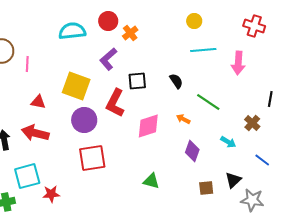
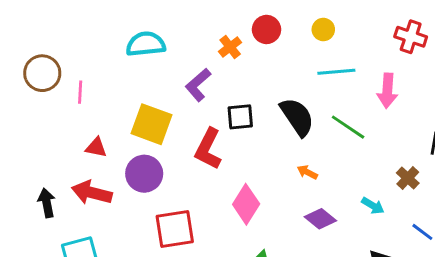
red circle: (108, 21) -> (267, 29), moved
black semicircle: (176, 81) -> (297, 117), size x1.8
green line: (208, 102) -> (348, 127), moved
purple circle: (84, 120) -> (144, 174), moved
pink diamond: (148, 126) -> (246, 204), moved, turned -40
purple diamond: (192, 151) -> (320, 219), turned -70

